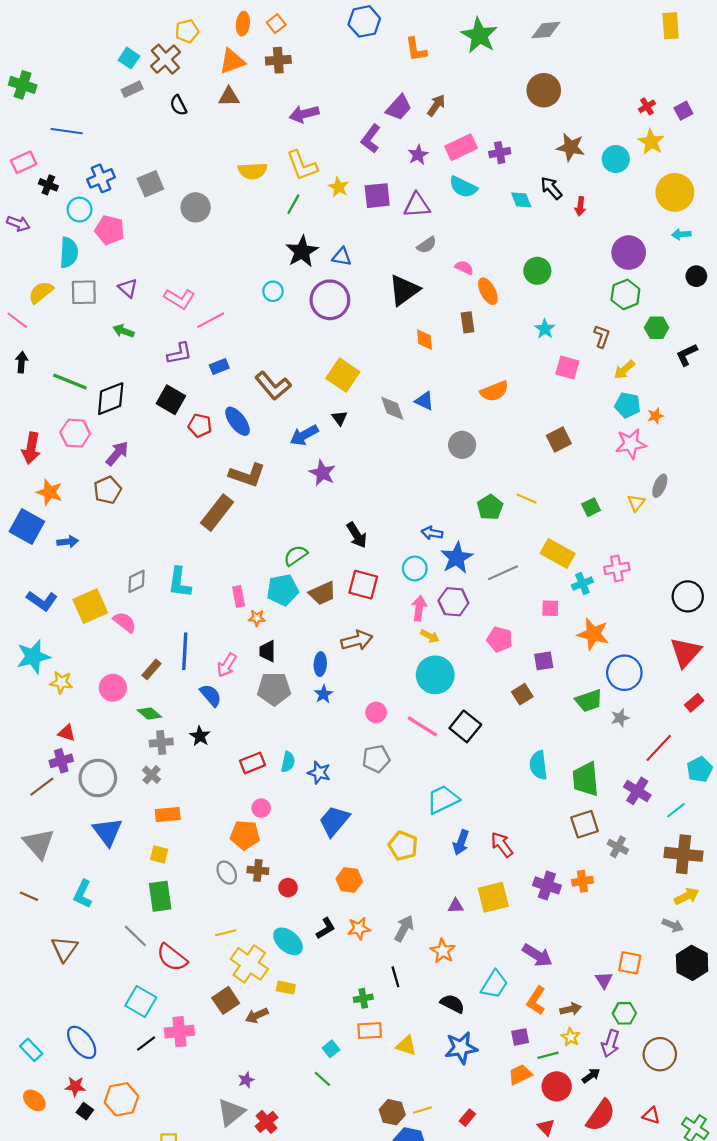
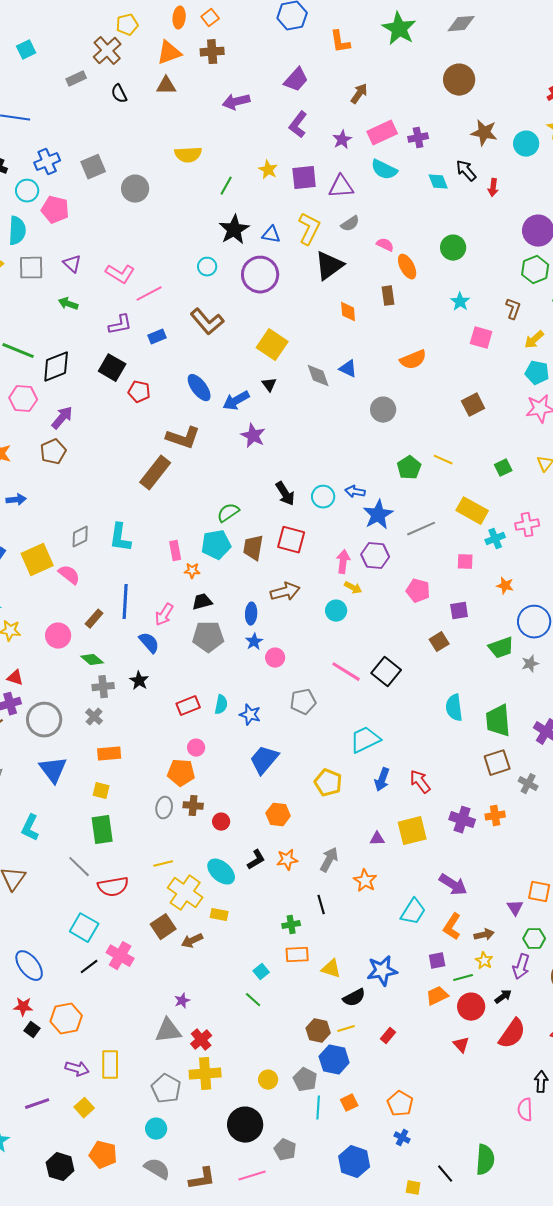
cyan square: (129, 58) -> (26, 50), moved, turned 30
purple trapezoid: (399, 107) -> (296, 80), moved
yellow L-shape: (302, 165) -> (309, 229), moved, turned -132
brown L-shape: (273, 386) -> (207, 322), moved
blue ellipse: (237, 421) -> (199, 388), moved
cyan circle: (415, 568) -> (323, 497), moved
brown trapezoid: (322, 593) -> (253, 548), turned 124
orange star: (593, 634) -> (505, 586), size x0.6
black trapezoid: (268, 651) -> (202, 602), turned 75
cyan circle: (435, 675) -> (336, 611), moved, size x0.6
pink circle: (376, 712) -> (275, 658), moved
gray ellipse: (227, 873) -> (164, 808), turned 40
red semicircle: (172, 957) -> (113, 887), turned -48
black semicircle: (452, 1004) -> (354, 998), moved, turned 125
pink cross: (179, 1032) -> (120, 956), turned 36
gray triangle: (231, 1112) -> (168, 1031), turned 32

